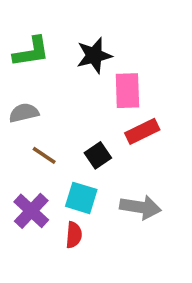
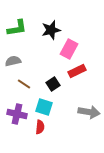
pink rectangle: (127, 91) -> (69, 49), turned 30
gray arrow: (140, 207) -> (89, 112), moved
purple cross: (31, 211) -> (17, 114), turned -30

